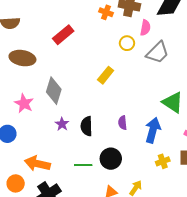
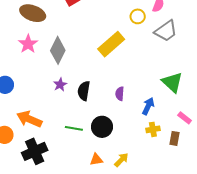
yellow rectangle: (106, 75) -> (111, 44), size x1.5
pink star: (24, 103) -> (28, 44), moved
blue arrow: (153, 130) -> (148, 106), size x0.7
yellow cross: (163, 161) -> (153, 129), moved

